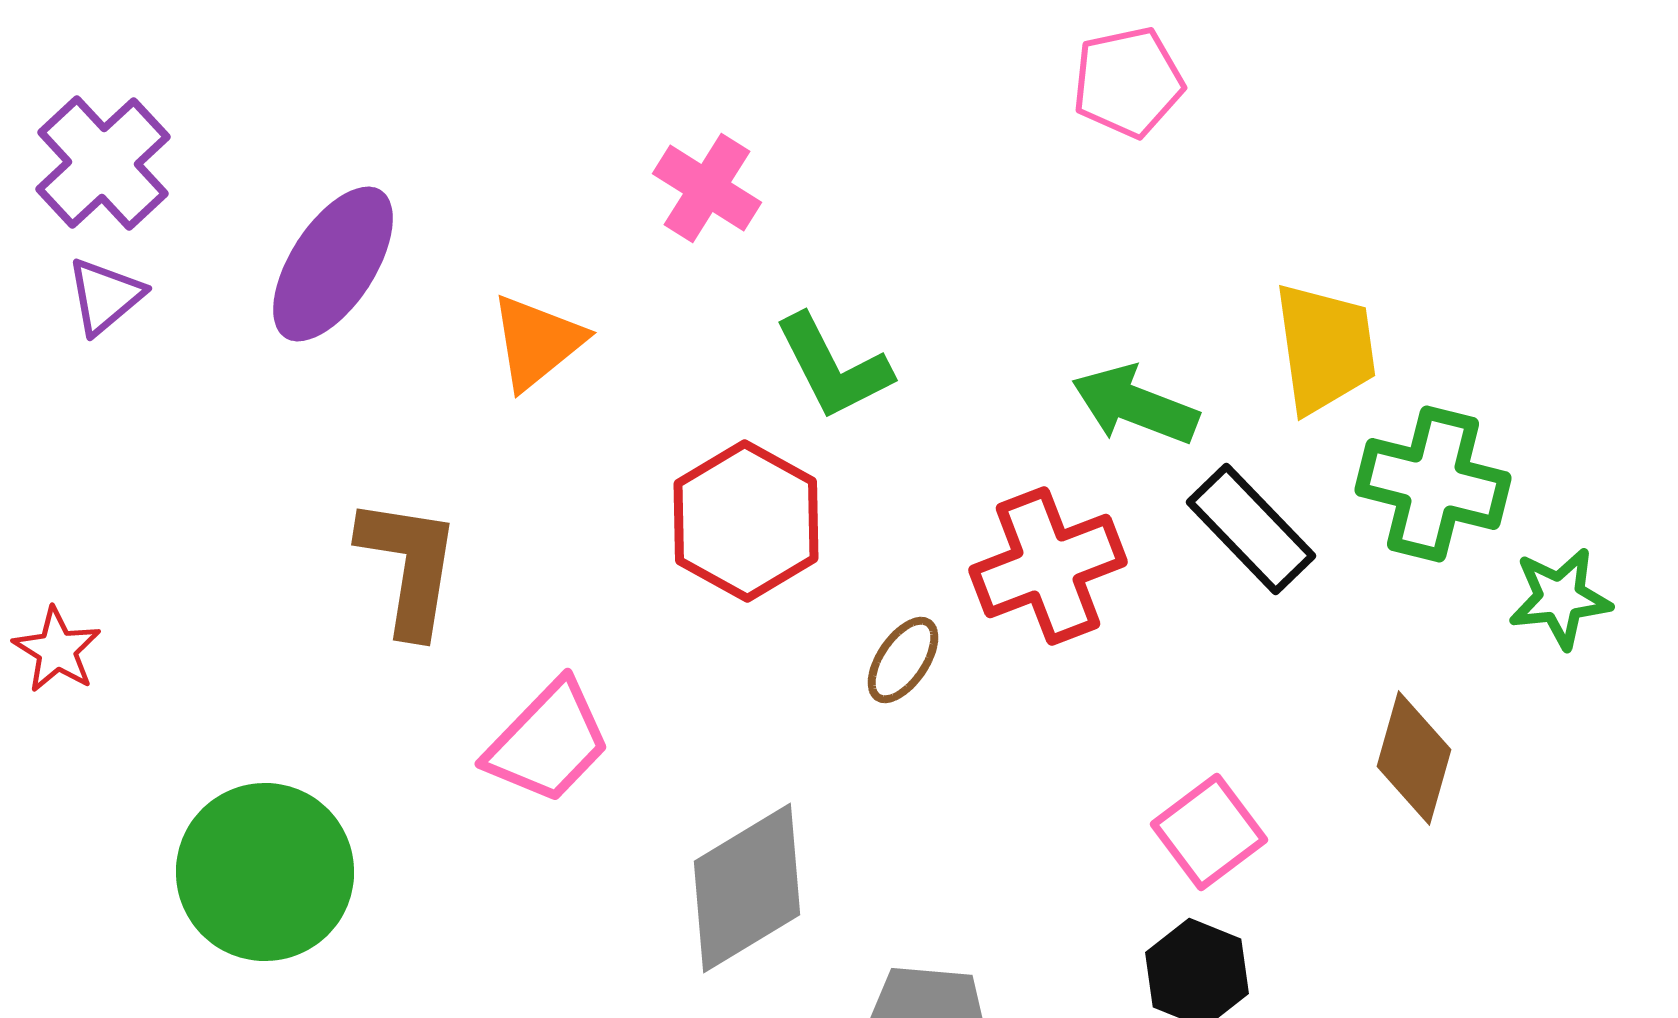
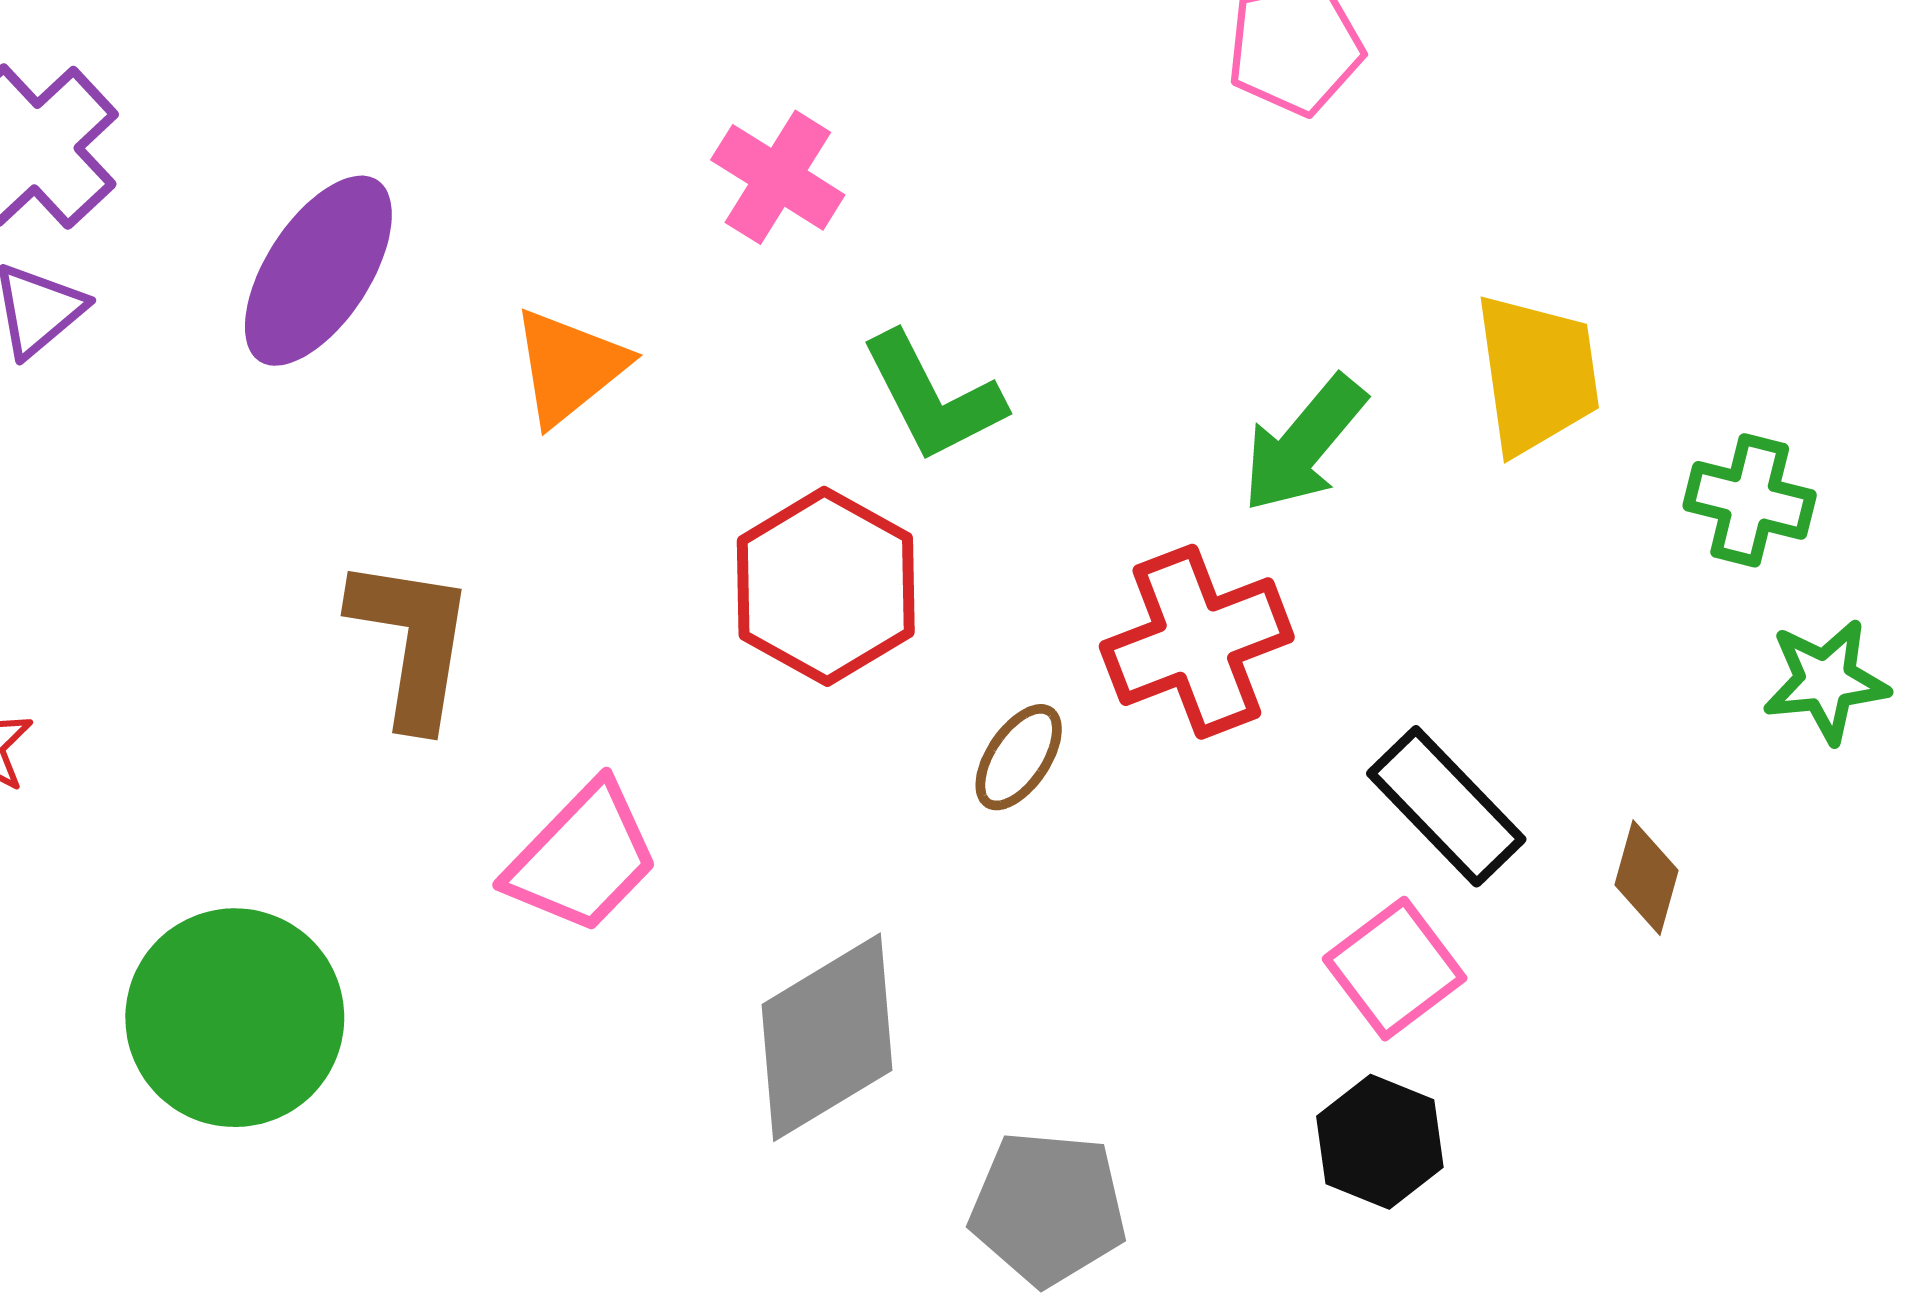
green arrow: (1135, 405) -> (1304, 444), turned -71
green cross: (1433, 484) -> (1750, 500), moved, size x0.7
black rectangle: (1251, 529) -> (1446, 806), moved
brown diamond: (1414, 758) -> (1646, 878), size x0.7

